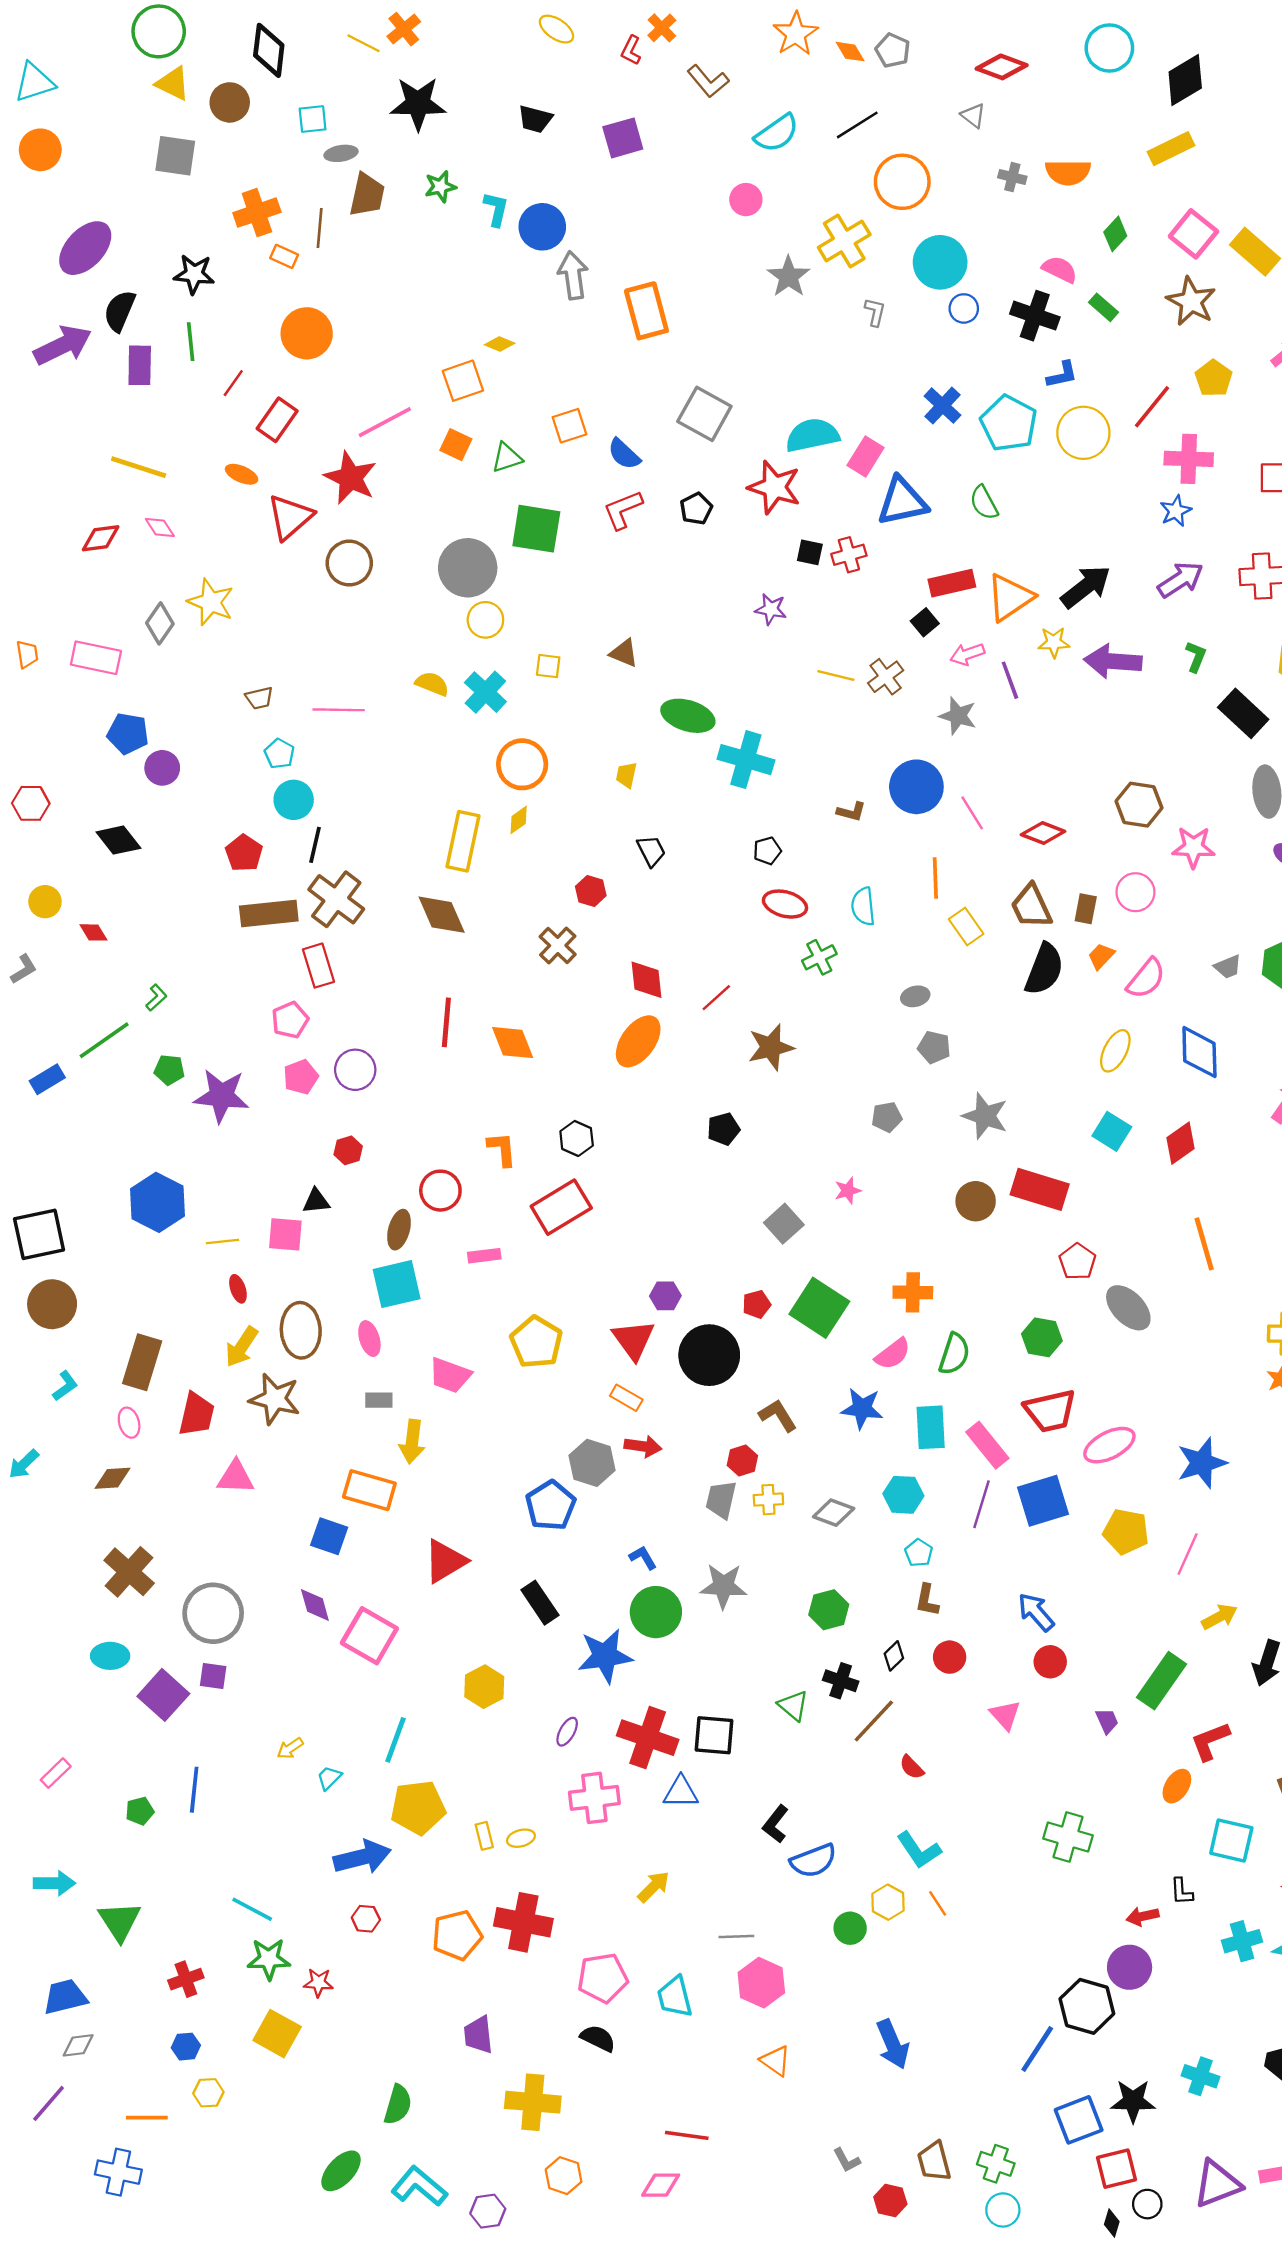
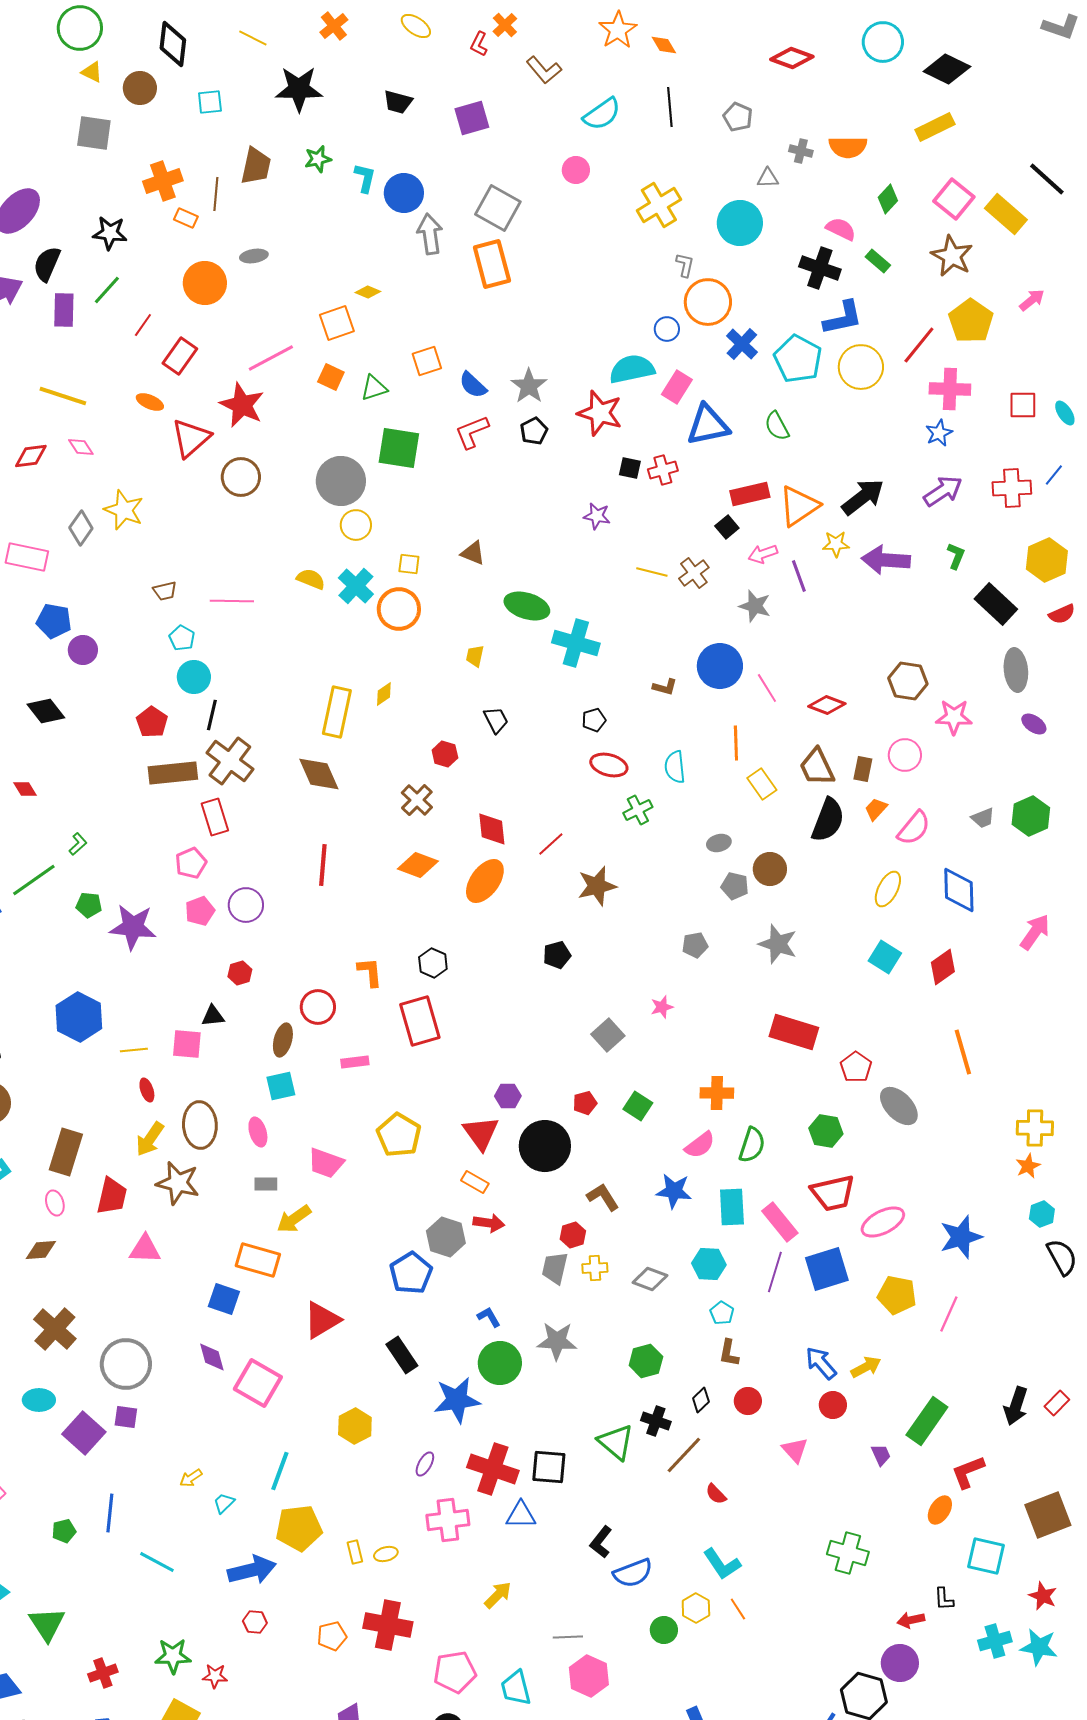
orange cross: (404, 29) -> (334, 26), moved
gray pentagon: (893, 50) -> (738, 117), moved
black diamond: (1185, 80) -> (947, 69), turned 57
yellow triangle: (173, 84) -> (92, 72), size x0.7
gray triangle: (973, 115) -> (768, 178), moved, turned -40
black line: (857, 125) -> (670, 107), turned -63
gray ellipse: (341, 153) -> (254, 256), moved
orange circle: (902, 182) -> (708, 302), moved
gray star: (789, 277) -> (529, 386), moved
blue circle: (964, 308) -> (667, 329), moved
green line: (191, 342) -> (107, 290), turned 48
blue L-shape: (1062, 375) -> (843, 318), size x1.5
yellow pentagon: (1214, 378) -> (971, 321), size x1.4
gray square: (704, 414) -> (498, 208), moved
orange circle: (522, 764) -> (399, 609), moved
orange diamond: (513, 1043) -> (418, 865), moved, turned -48
red rectangle: (1040, 1189) -> (794, 1032), moved
brown circle: (976, 1201) -> (770, 869), moved
red rectangle: (561, 1207) -> (420, 1021), turned -75
cyan square: (397, 1284) -> (281, 1086), size x0.7
green square: (819, 1308) -> (638, 1106), size x0.6
yellow arrow: (412, 1442) -> (294, 1219), turned 48
yellow arrow: (1220, 1617) -> (866, 1367), moved
green triangle: (793, 1706) -> (616, 1442), size x1.4
cyan line: (252, 1909) -> (157, 1562), moved
orange pentagon: (457, 1935) -> (332, 1636), size x0.7

